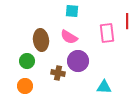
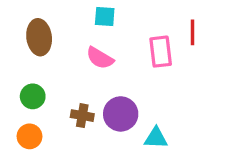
brown ellipse: (41, 40) -> (39, 37), moved
purple circle: (78, 61) -> (121, 114), moved

